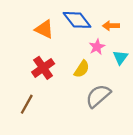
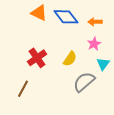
orange triangle: (44, 29) -> (39, 13), moved
pink star: (97, 47) -> (94, 44), moved
cyan triangle: (120, 57) -> (103, 64), moved

